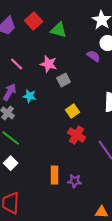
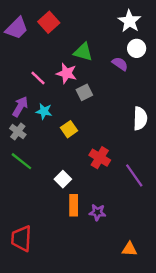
green triangle: (59, 30) -> (83, 52), moved
pink line: (17, 64) -> (38, 78), moved
yellow square: (73, 111) -> (69, 129), moved
white square: (11, 163) -> (63, 179), moved

